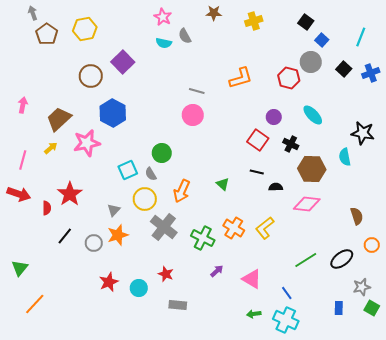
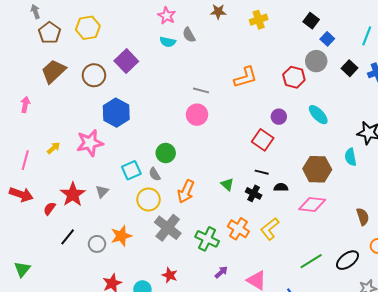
brown trapezoid: (59, 119) -> (54, 71), moved
black cross: (291, 144) -> (254, 193), moved
red semicircle: (47, 208) -> (50, 209), turned -144
gray triangle: (114, 210) -> (102, 191), moved

